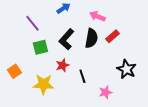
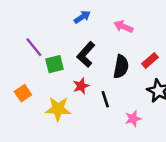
purple line: (32, 23) -> (34, 47), moved
red rectangle: (112, 36) -> (150, 60), moved
black semicircle: (91, 38) -> (121, 67), moved

